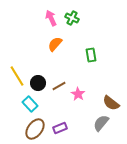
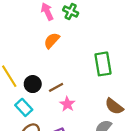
green rectangle: (91, 55) -> (103, 64), moved, size x1.5
pink star: (78, 94) -> (67, 104), moved

